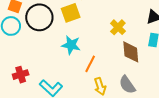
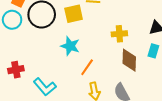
yellow cross: (118, 27) -> (119, 34), turned 35

